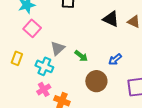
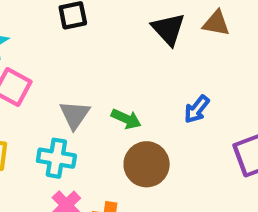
black triangle: (111, 19) -> (168, 29), turned 36
brown circle: (96, 81) -> (147, 164), moved

